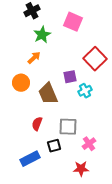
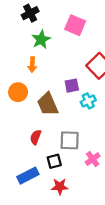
orange arrow: (34, 58) -> (32, 65), turned 136
red star: (81, 169) -> (60, 186), moved

